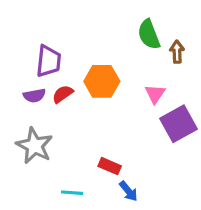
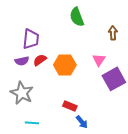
green semicircle: (149, 34) -> (77, 17), moved
orange hexagon: (102, 81) -> (65, 65), moved
cyan line: (72, 193) -> (32, 123), moved

